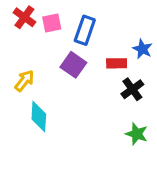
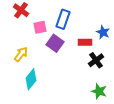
pink square: (52, 23) -> (40, 27), moved
cyan diamond: (39, 117) -> (31, 79), turned 35

